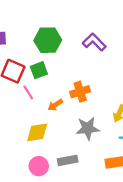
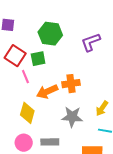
purple L-shape: (94, 42) -> (91, 42), turned -75
orange arrow: (55, 105) -> (47, 92), size x1.5
yellow diamond: (37, 132) -> (27, 113), turned -75

